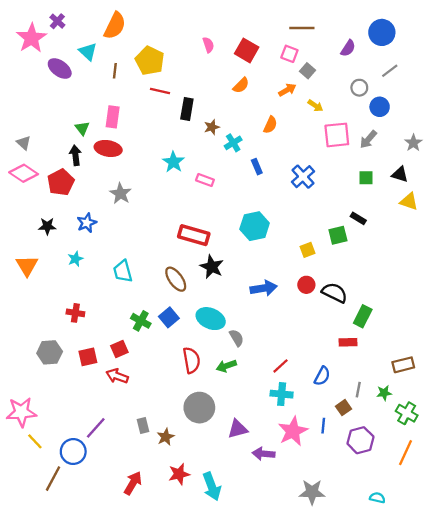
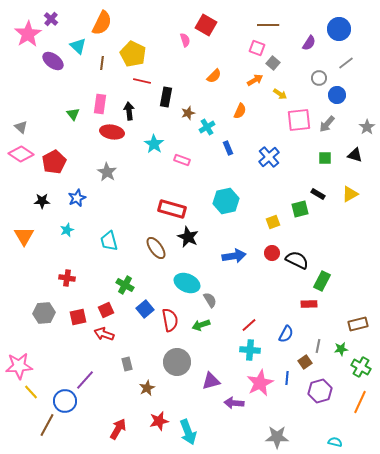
red square: (247, 50) -> (206, 25), moved
red ellipse: (108, 148) -> (112, 132), moved
black arrow: (75, 155) -> (129, 111), moved
yellow triangle: (409, 201) -> (350, 194), moved, turned -48
blue square: (169, 317) -> (145, 309), moved
gray rectangle: (143, 426) -> (127, 364), moved

